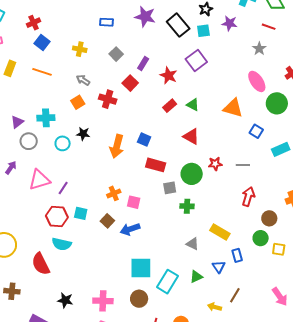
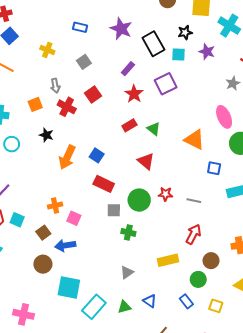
purple rectangle: (143, 64) -> (128, 69), moved
gray arrow: (83, 80) -> (55, 86), moved, turned -144
blue square: (256, 131) -> (214, 168), turned -32
black star: (83, 134) -> (46, 135), moved
yellow rectangle: (220, 232) -> (168, 260), moved, turned -54
gray triangle: (192, 244) -> (127, 272), turned 48
yellow square: (279, 249) -> (216, 306), moved
blue rectangle: (237, 255) -> (186, 301), moved, turned -32
blue triangle: (219, 267) -> (150, 301), turned -32
brown circle: (139, 299) -> (43, 264), moved

